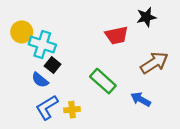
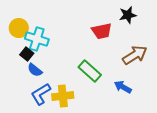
black square: (53, 65) -> (27, 54), moved
yellow cross: (72, 110) -> (63, 96), size x1.5

